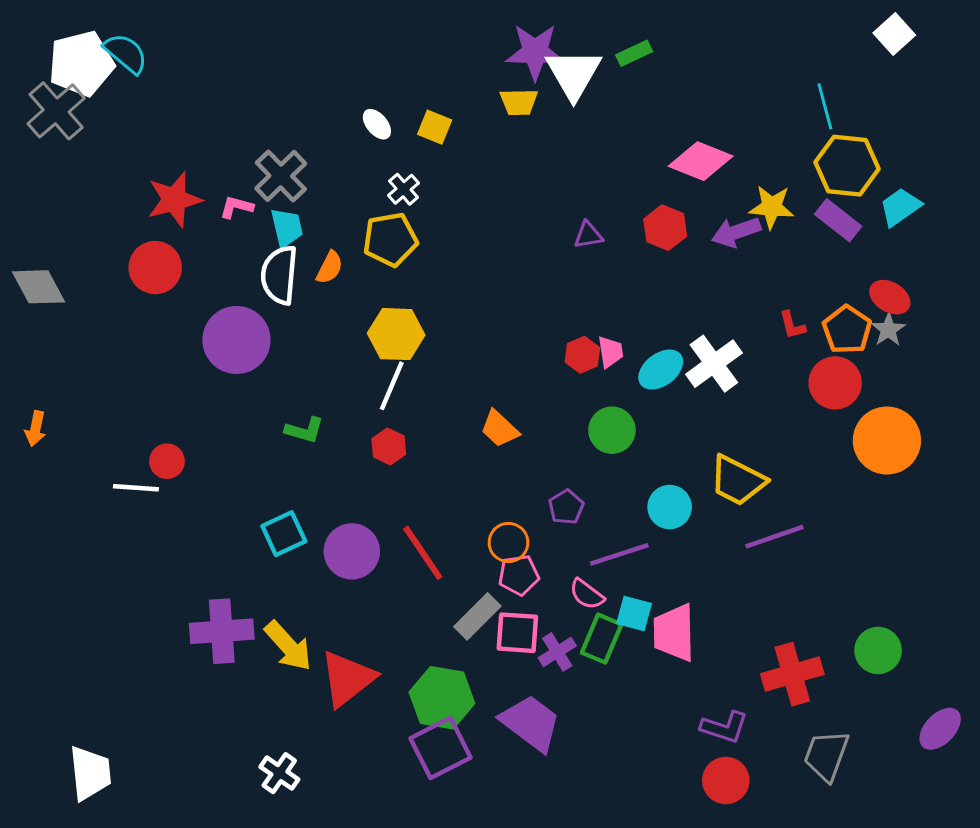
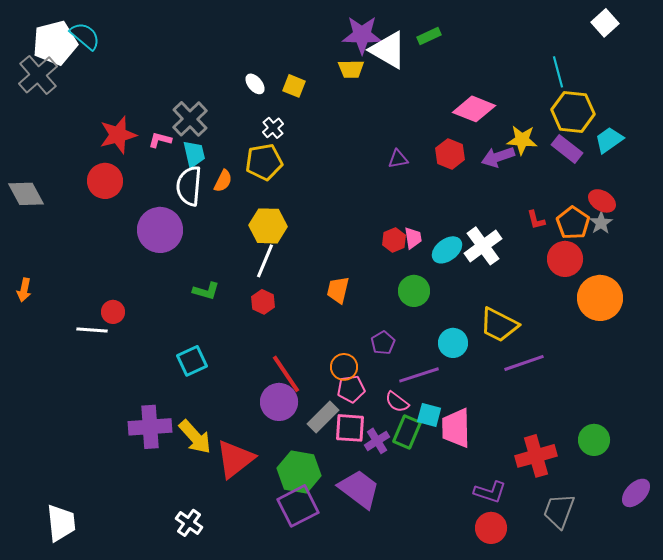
white triangle: (574, 74) -> (388, 50), turned -30
orange trapezoid: (500, 429) -> (338, 290), turned 60
purple circle: (352, 551) -> (279, 402), moved

